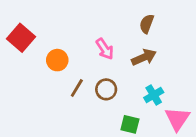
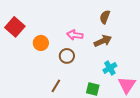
pink arrow: (105, 49) -> (75, 35), turned 133
brown line: (77, 88) -> (56, 86), moved
brown circle: (106, 89) -> (67, 56), moved

